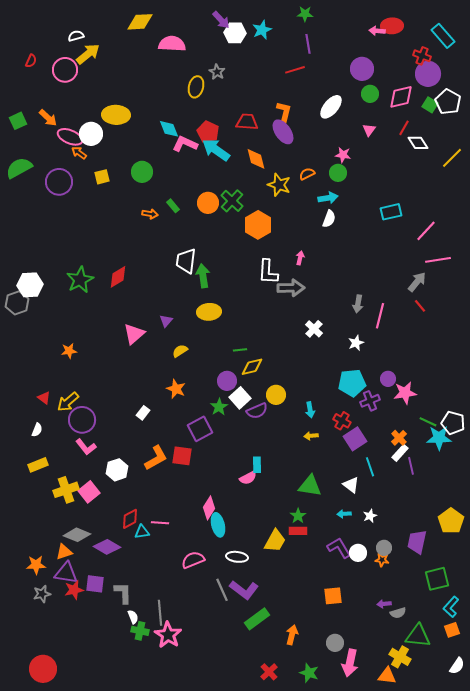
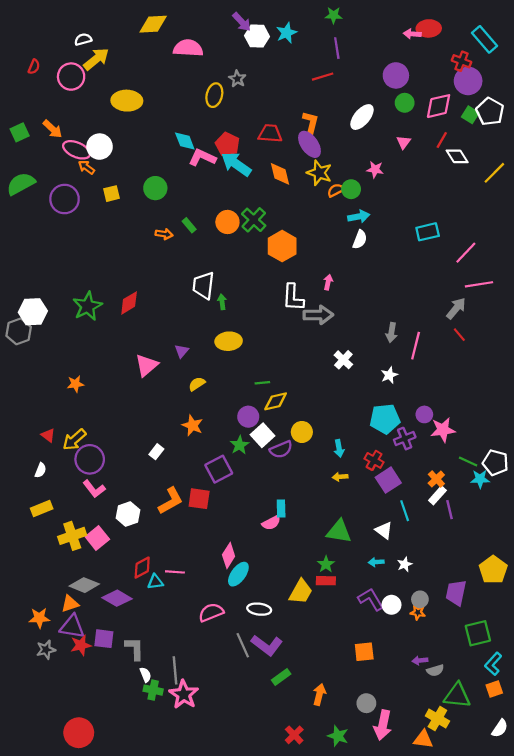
yellow ellipse: (116, 115) -> (127, 101), moved
green circle: (338, 173) -> (351, 189), moved
yellow star: (279, 185) -> (319, 173), moved
green arrow: (203, 276) -> (222, 302), size x0.6
cyan star: (439, 438) -> (480, 479), size x0.7
cyan ellipse: (218, 525) -> (238, 574), turned 50
green rectangle: (257, 619) -> (281, 677), size x0.7
red circle: (43, 669) -> (79, 733), moved

